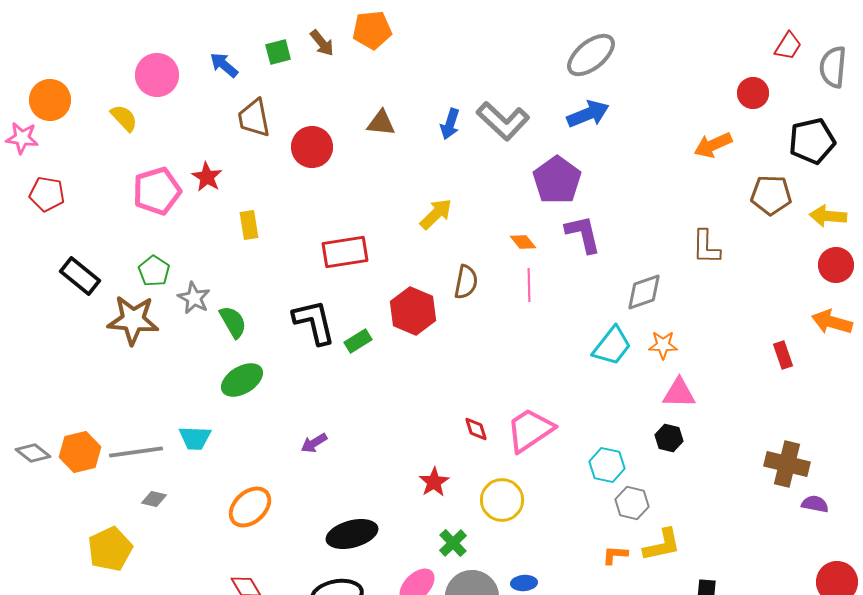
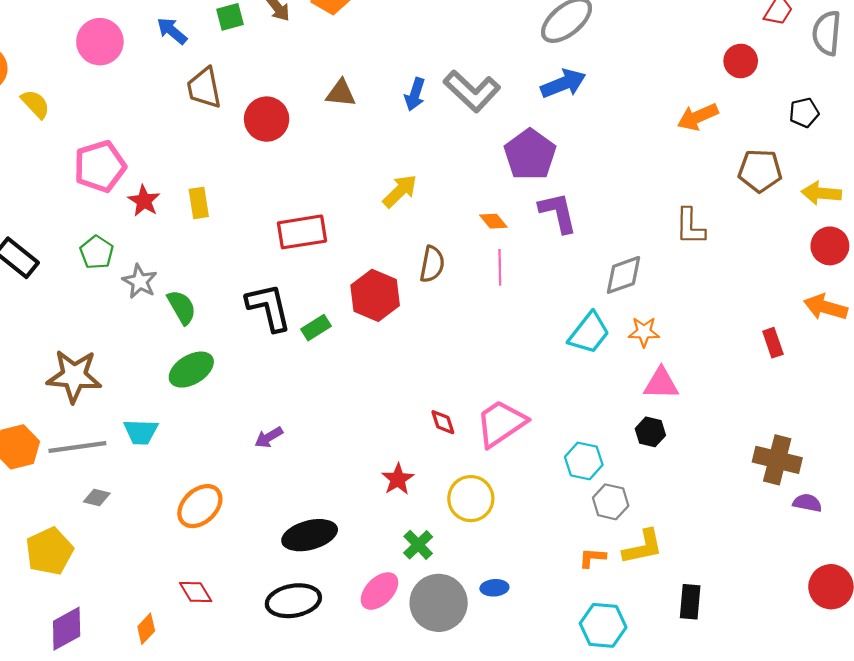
yellow semicircle: (124, 118) -> (35, 104), moved
black pentagon: (812, 141) -> (804, 113), size x0.6
red star: (207, 177) -> (144, 201), moved
brown star: (133, 320) -> (74, 376), moved

